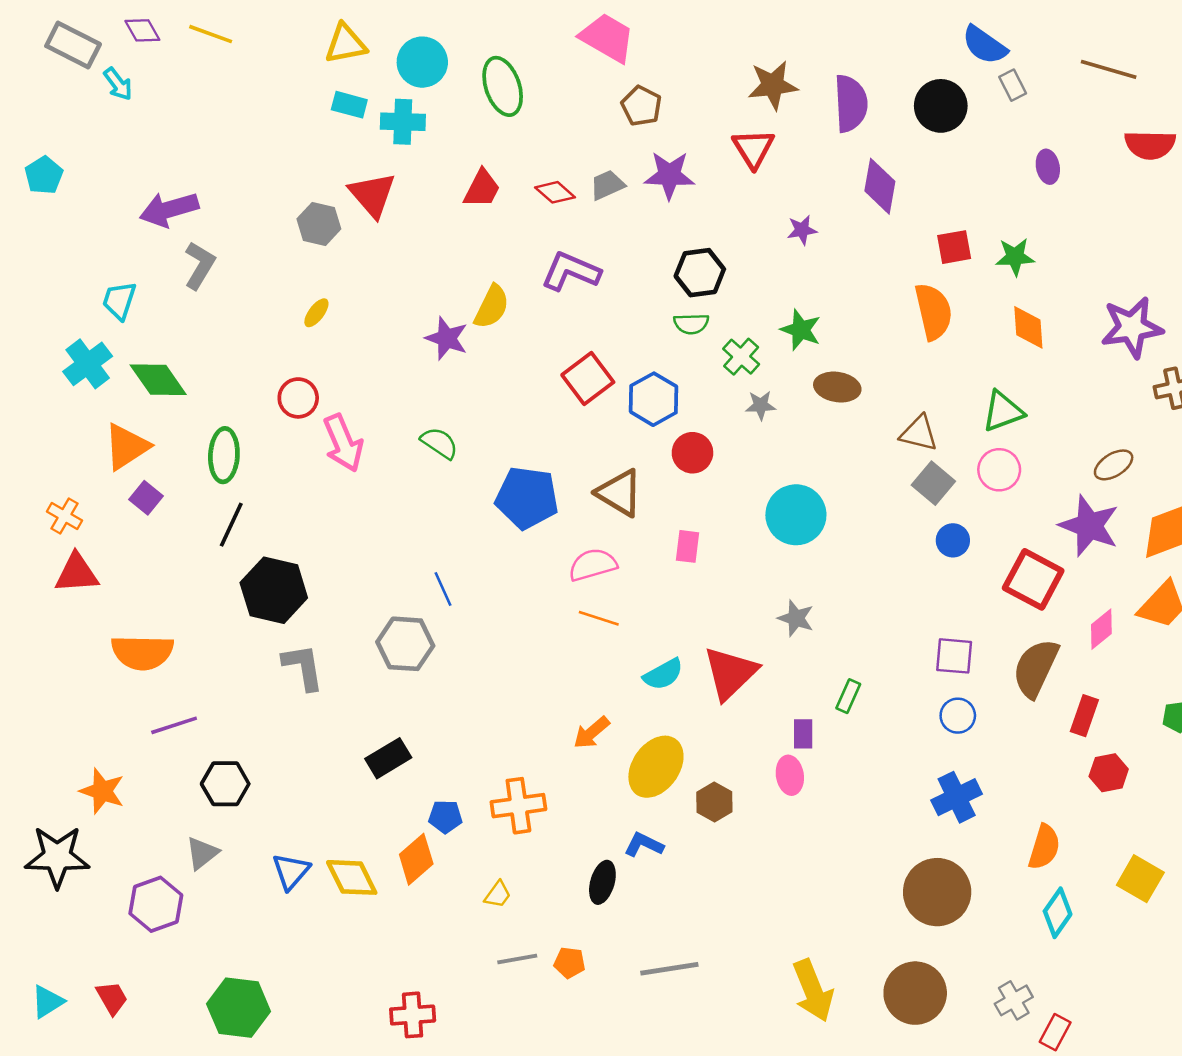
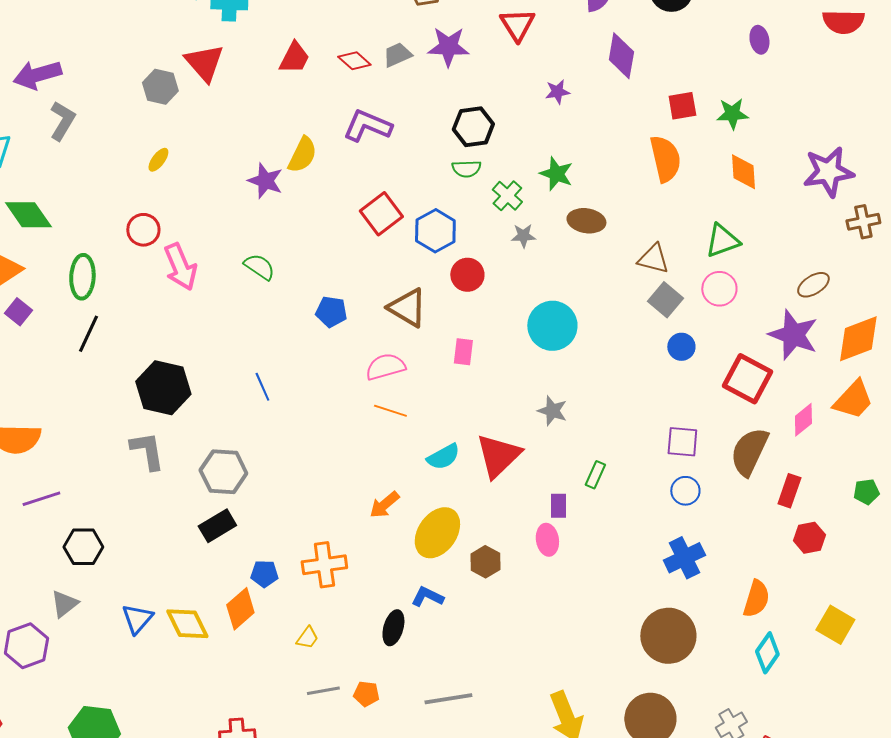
blue pentagon: (527, 498) -> (331, 312), size x0.6
black hexagon: (274, 590) -> (163, 388), moved
gray hexagon: (405, 644) -> (223, 472), moved

